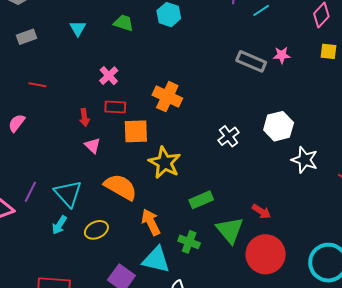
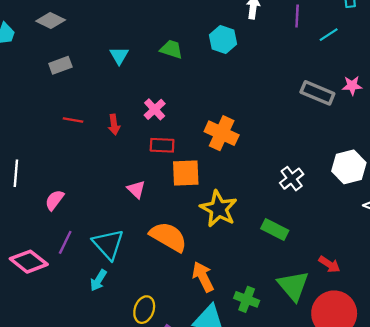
red arrow: (84, 117) -> (114, 124), moved
pink semicircle: (17, 123) -> (54, 200), moved
green rectangle: (201, 200) -> (275, 230), moved, turned 50
yellow ellipse: (96, 230) -> (144, 310), moved, turned -45

